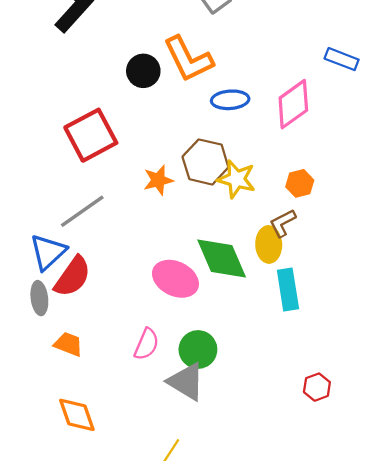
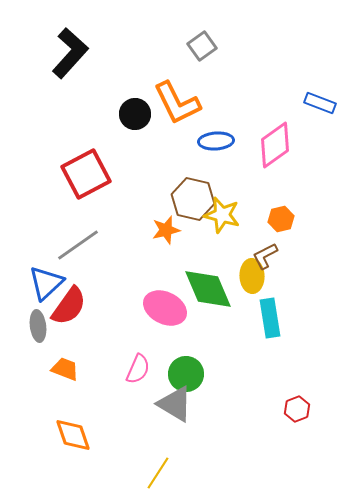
orange star: (158, 180) -> (166, 230), moved

